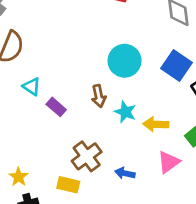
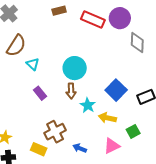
cyan circle: (125, 61) -> (75, 68), moved
blue square: (177, 66) -> (116, 90), moved
cyan triangle: (32, 87) -> (33, 64), moved

